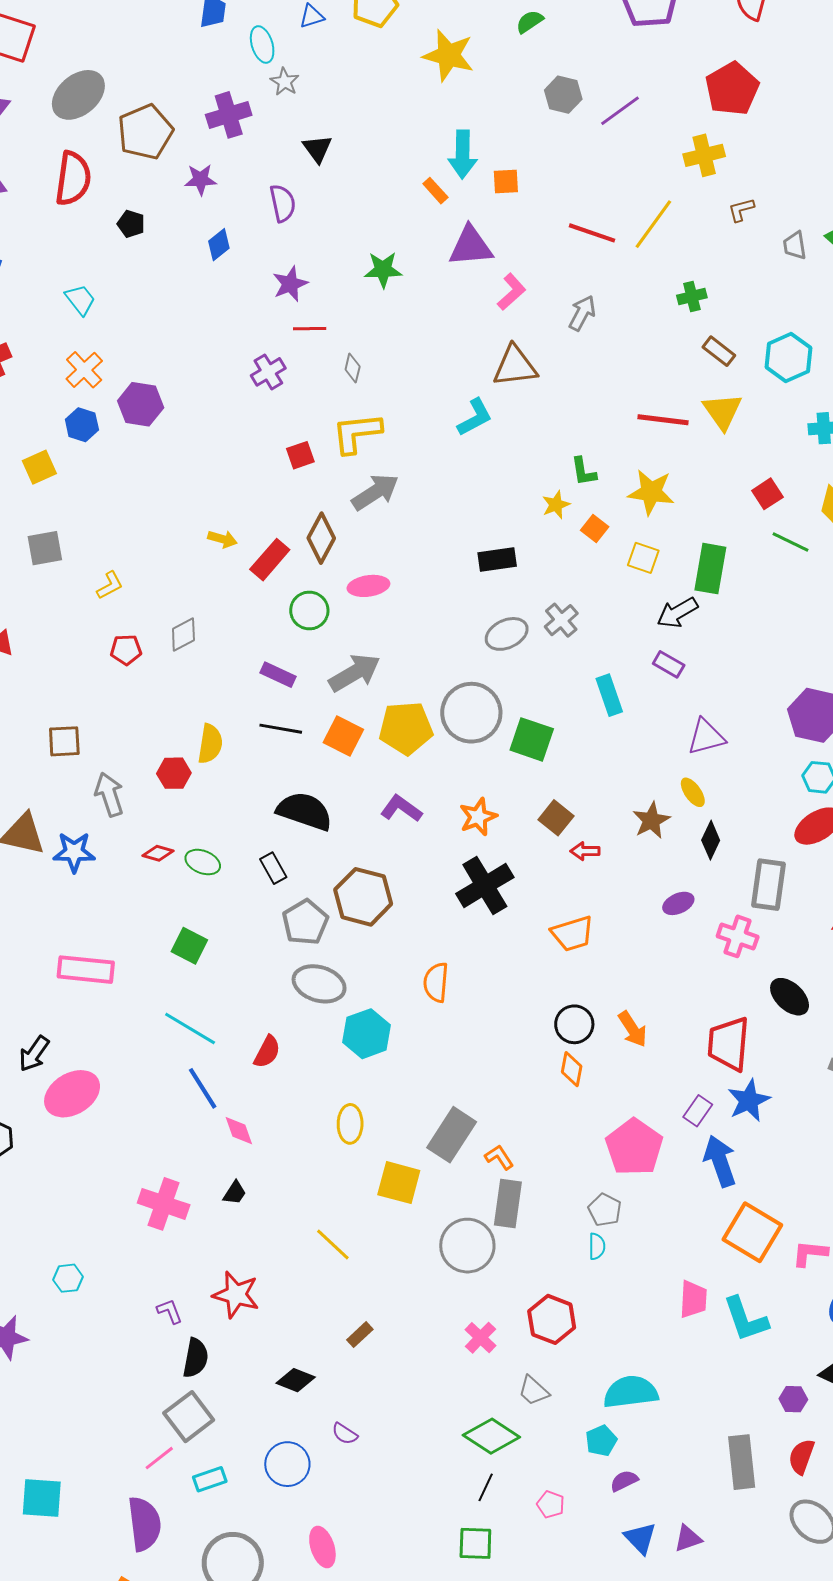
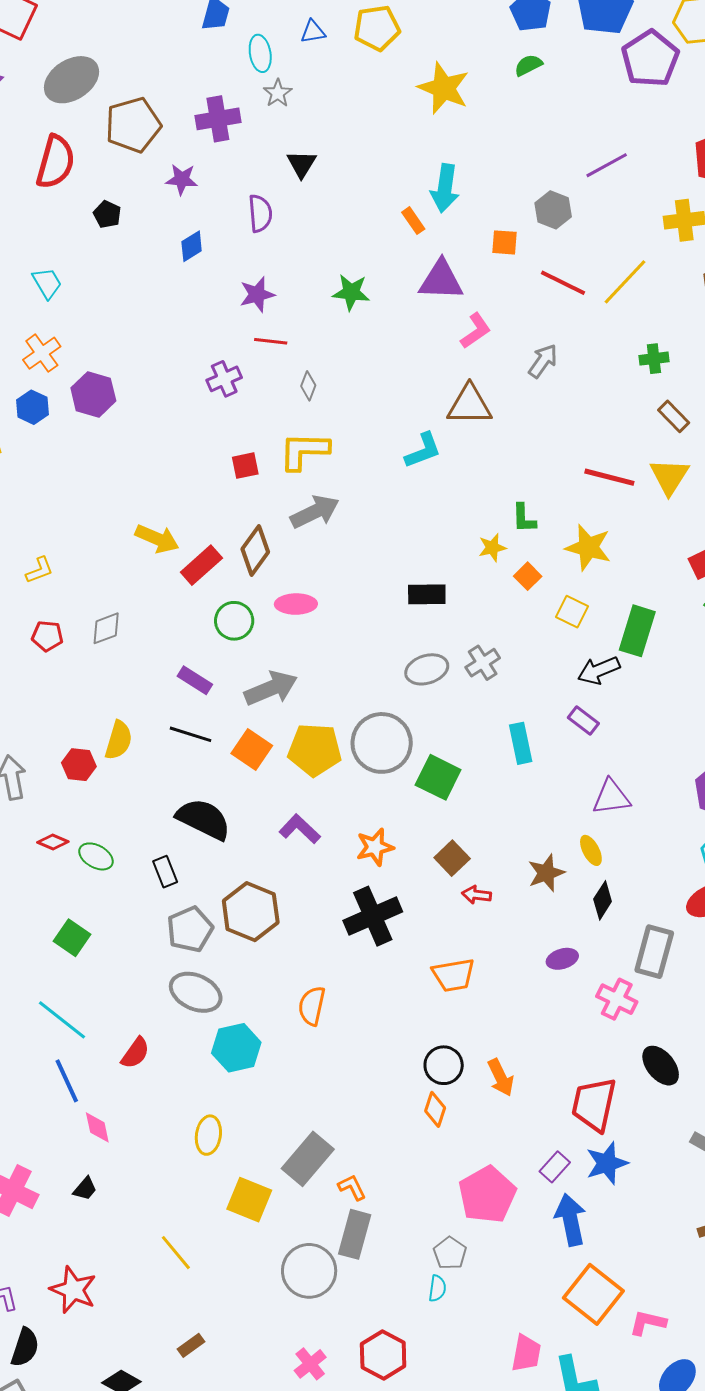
gray hexagon: (563, 95) -> (553, 210), moved
orange square: (506, 182) -> (505, 242), moved
yellow arrow: (222, 539) -> (157, 539), size x1.5

